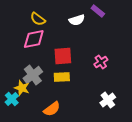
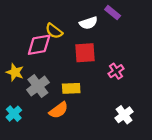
yellow semicircle: (38, 19) -> (54, 31), moved
red square: (63, 56) -> (85, 53), moved
yellow star: (22, 88) -> (15, 72), moved
orange semicircle: (52, 109) -> (59, 110), moved

